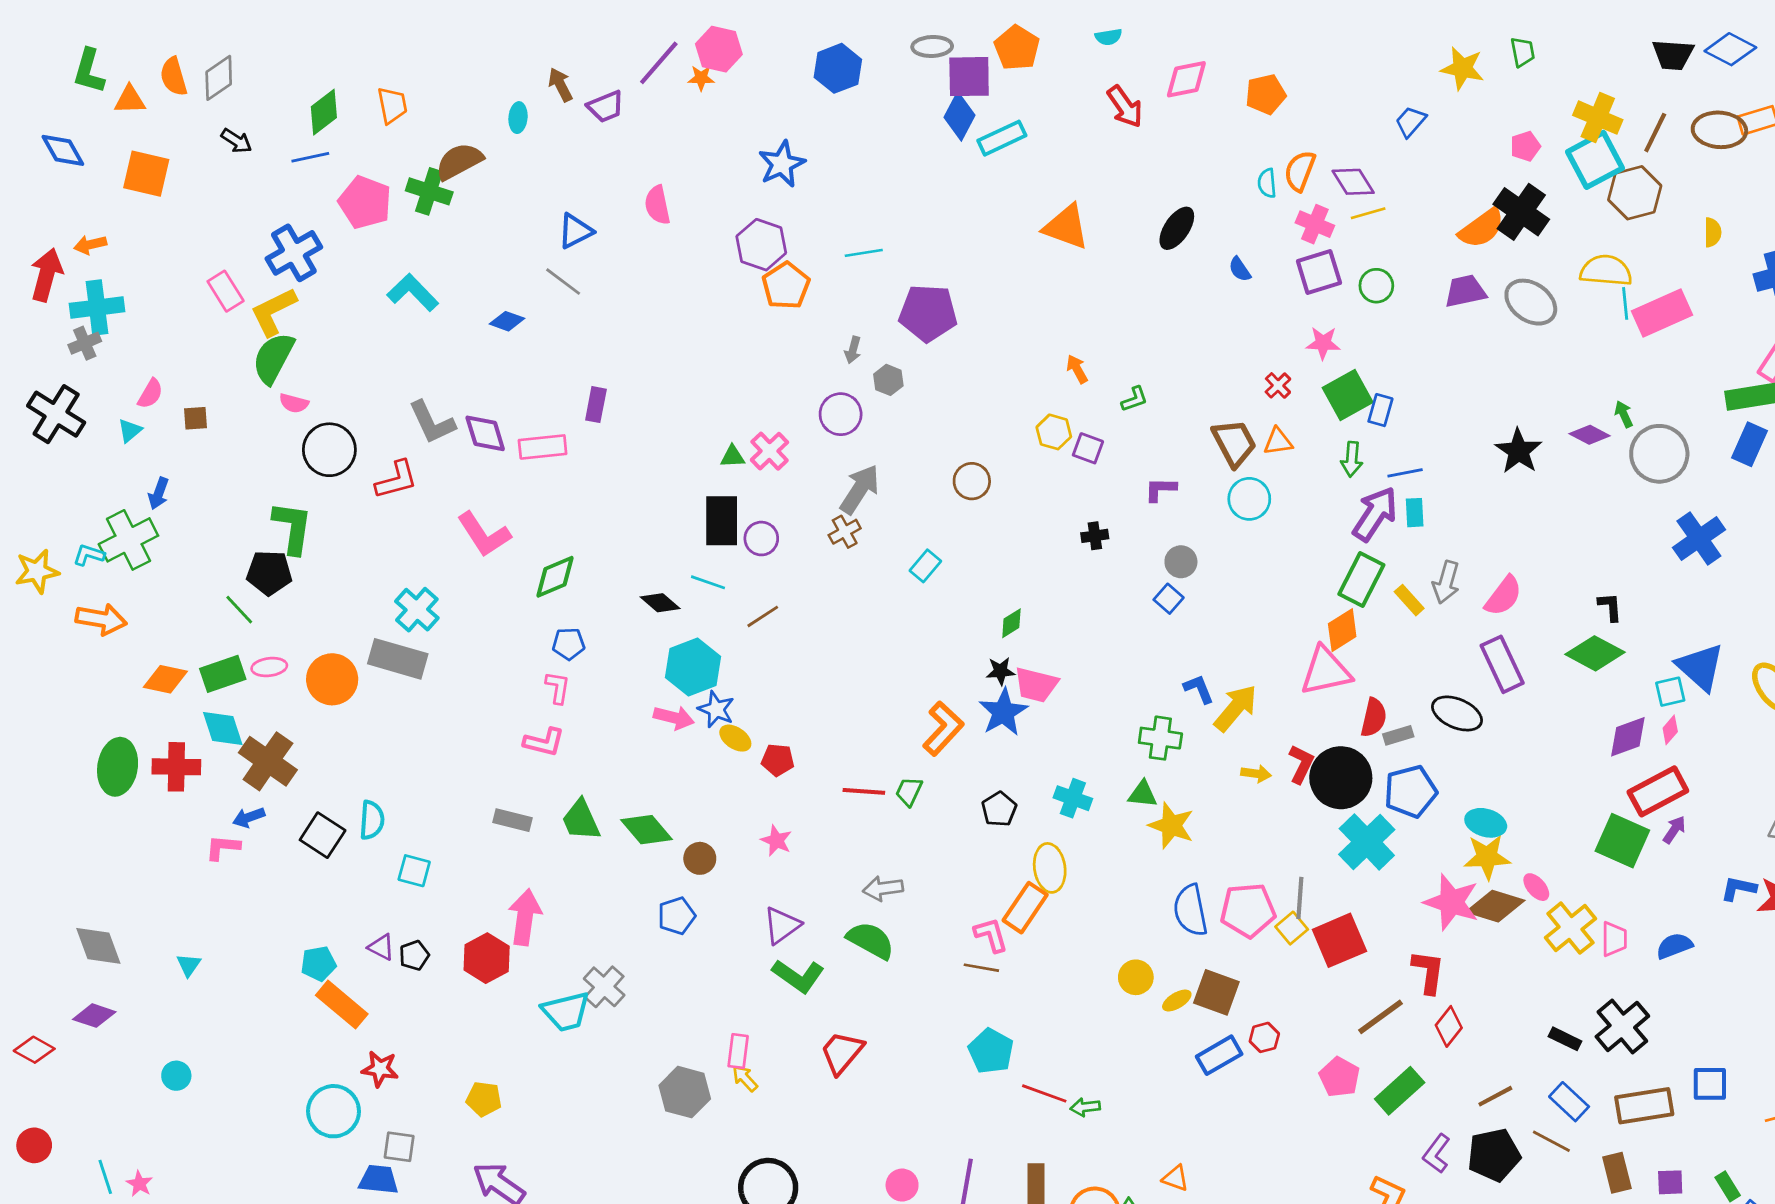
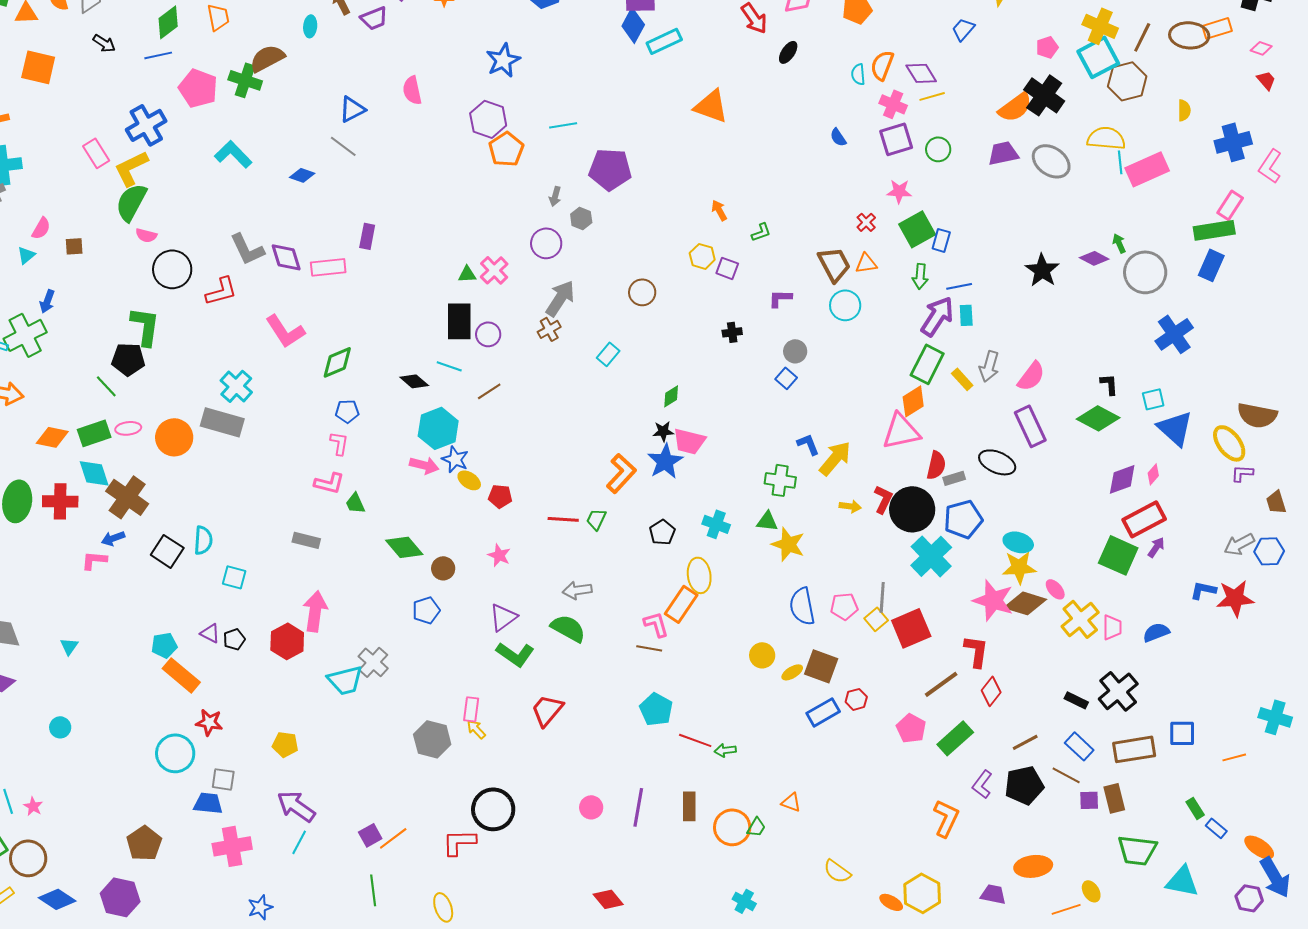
black ellipse: (1177, 228) -> (788, 52), moved, size x0.7
cyan square: (1670, 692) -> (1153, 399), moved
green trapezoid: (581, 820) -> (355, 503), moved, size x0.7
pink pentagon: (1248, 910) -> (844, 606), size x0.7
purple square: (1670, 1182) -> (1089, 800), moved

